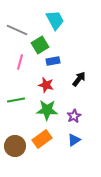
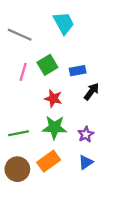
green square: (40, 45) -> (47, 65), moved
blue rectangle: (53, 61) -> (78, 71), moved
green line: (16, 100) -> (19, 133), moved

